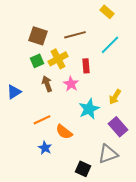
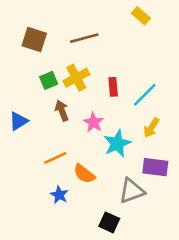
brown line: (75, 35) -> (84, 38), moved
brown square: (38, 36) -> (34, 39), moved
cyan line: (110, 45) -> (145, 95), moved
pink star: (71, 84) -> (93, 122), moved
purple rectangle: (118, 127) -> (155, 167), turned -42
gray triangle: (108, 154) -> (132, 191), moved

